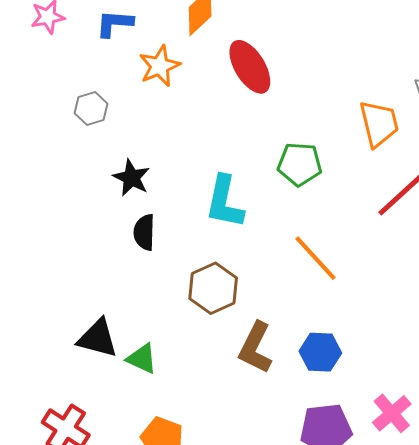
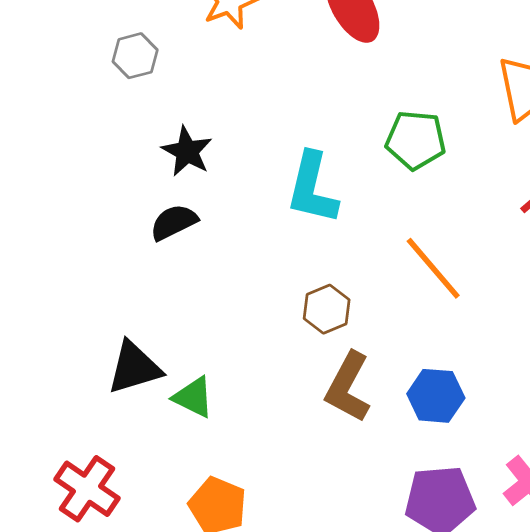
black semicircle: (144, 232) -> (174, 222), moved, turned 60
brown hexagon: (213, 288) -> (327, 309), moved, size x0.7
black triangle: (98, 338) -> (134, 368), turned -33

